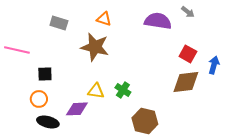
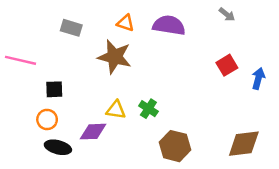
purple semicircle: (158, 21) -> (169, 25), moved
red square: (188, 54) -> (227, 65), turned 30
brown diamond: (186, 82) -> (244, 144), moved

